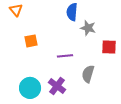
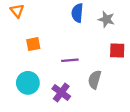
gray star: (88, 28) -> (106, 19), moved
cyan circle: (30, 88) -> (28, 83), moved

